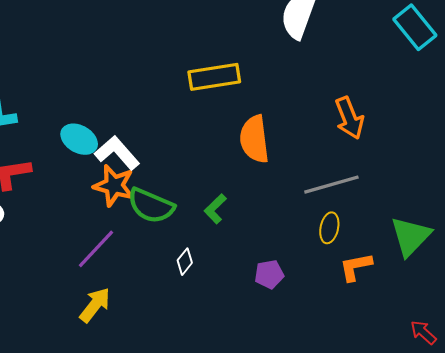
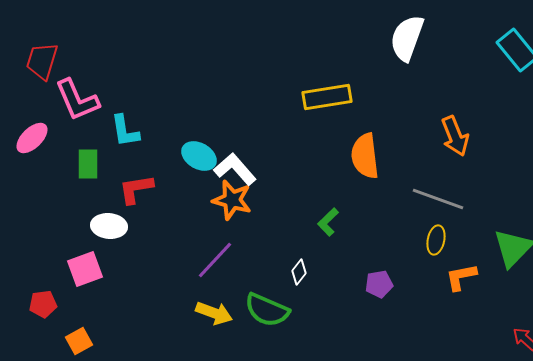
gray line: (331, 185) -> (438, 199), turned 36
green semicircle: (151, 206) -> (267, 310), moved
yellow arrow: (95, 305) -> (214, 313), turned 72

